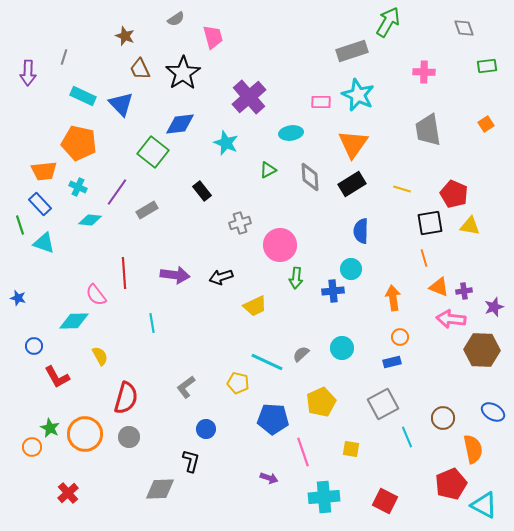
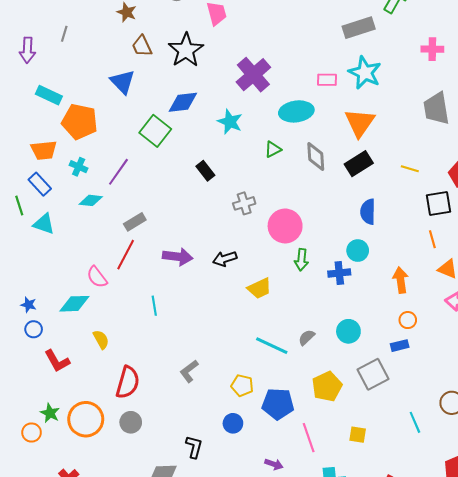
cyan rectangle: (83, 96) -> (49, 95), moved
cyan ellipse: (291, 133) -> (296, 111), size x1.4
gray rectangle: (147, 210) -> (135, 222), moved
red line: (124, 273) -> (126, 255), turned 32
blue star: (18, 298) -> (28, 305), moved
yellow pentagon: (238, 383) -> (242, 385), moved
gray square: (383, 404) -> (373, 374), moved
blue circle: (206, 429) -> (233, 423), moved

